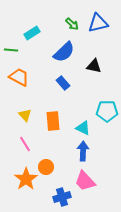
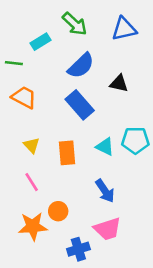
green arrow: (72, 24) -> (75, 24), moved, size x1.5
blue rectangle: (63, 83) -> (80, 105), size x1.6
cyan triangle: (83, 128) -> (105, 147), moved
blue arrow: (83, 151) -> (105, 191), turned 144
orange star: (26, 179) -> (33, 226), turned 30
pink trapezoid: (85, 181) -> (107, 229), turned -65

